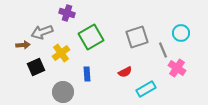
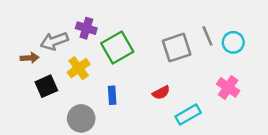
purple cross: (67, 13) -> (86, 28), moved
gray line: (163, 50) -> (207, 36), moved

